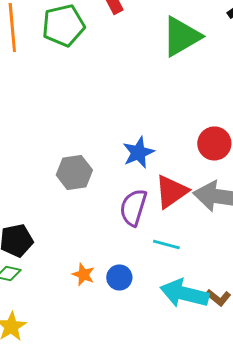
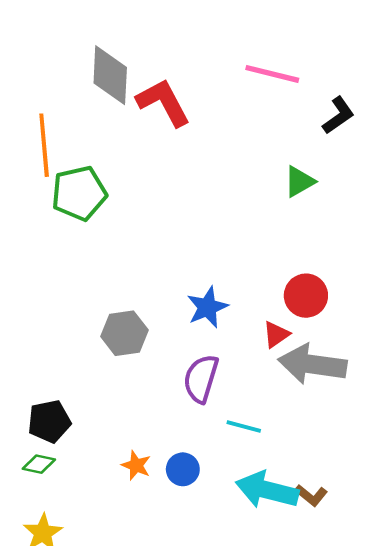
green pentagon: (63, 25) -> (79, 193), moved
green triangle: (181, 36) -> (299, 182), moved, size x0.6
red triangle: (171, 191) -> (276, 334), moved, size x0.6

